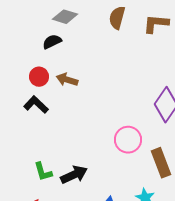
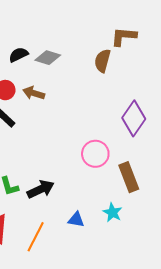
gray diamond: (65, 17) -> (48, 58), moved
brown semicircle: (117, 18) -> (102, 61), moved

